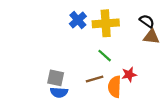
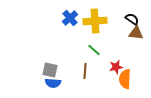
brown line: (95, 79) -> (85, 71), turned -70
orange semicircle: (115, 87) -> (125, 79), moved

